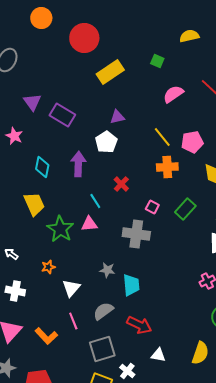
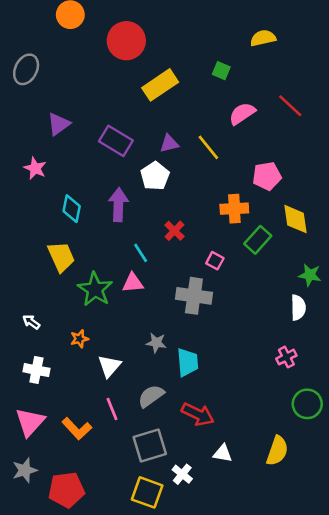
purple triangle: (32, 102) -> (59, 124), turned 30
purple rectangle: (62, 115) -> (116, 141), moved
yellow line: (162, 137) -> (208, 147), moved
green rectangle: (185, 209) -> (258, 240), moved

